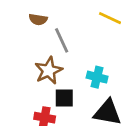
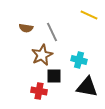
brown semicircle: (38, 19) -> (26, 28), moved

